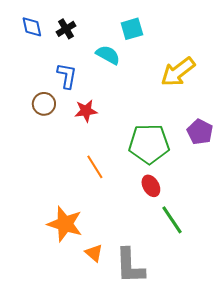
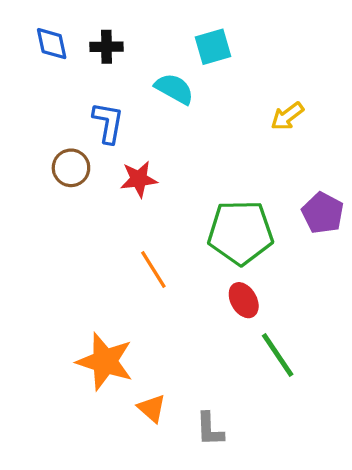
black cross: (66, 29) -> (106, 47), turned 30
yellow arrow: (178, 72) -> (287, 116), size x0.6
gray L-shape: (130, 266) -> (210, 429), size x0.6

